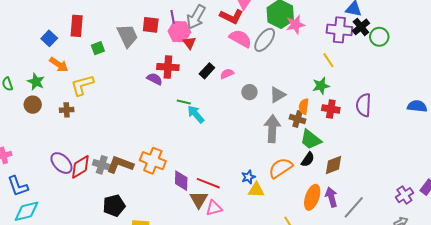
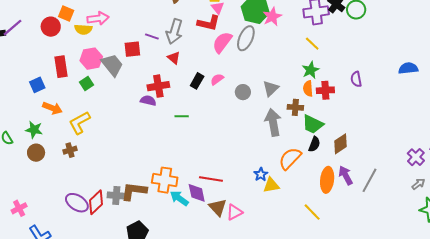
purple line: (173, 17) -> (152, 36), turned -48
pink hexagon: (179, 32) -> (91, 59), moved
blue square: (49, 38) -> (37, 85), turned 35
pink semicircle: (240, 39) -> (222, 42), turned -70
purple semicircle: (364, 105) -> (356, 79), size x0.7
orange semicircle: (304, 106) -> (308, 89), moved
cyan arrow: (196, 114) -> (179, 198), moved
red line: (208, 183) -> (211, 179), moved

